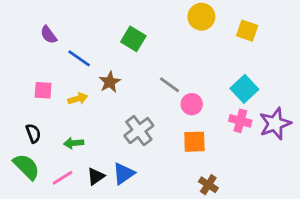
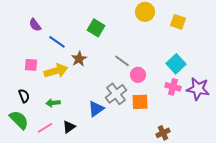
yellow arrow: (78, 99) -> (56, 71), size x1.6
purple star: (275, 124) -> (198, 89), turned 30
gray cross: (139, 131) -> (116, 94), moved
blue triangle: (124, 174) -> (96, 109), moved
brown cross: (208, 185) -> (163, 133), moved, turned 32

